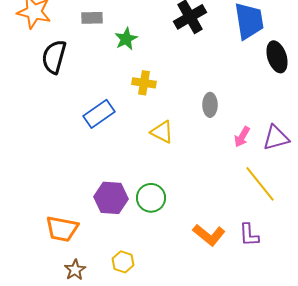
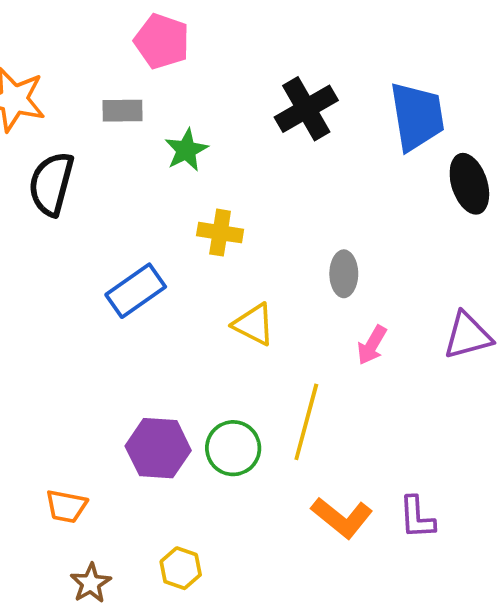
pink arrow: (242, 137) -> (372, 345), moved
yellow line: (260, 184) -> (306, 422), moved, turned 54
orange trapezoid: (62, 229) -> (66, 506), size x0.7

